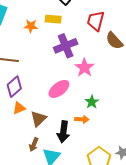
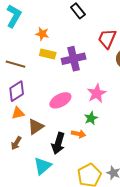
yellow rectangle: (53, 19) -> (48, 54), moved
pink star: (84, 68) -> (97, 93), moved
brown arrow: (34, 145) -> (16, 143), moved

